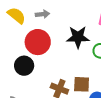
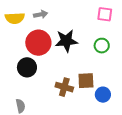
yellow semicircle: (16, 15) -> (15, 18), turned 144
black star: (78, 37) -> (66, 41), moved

